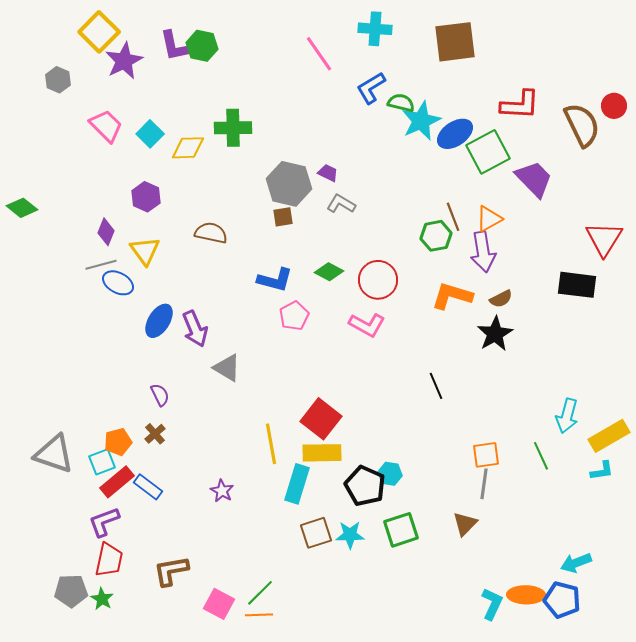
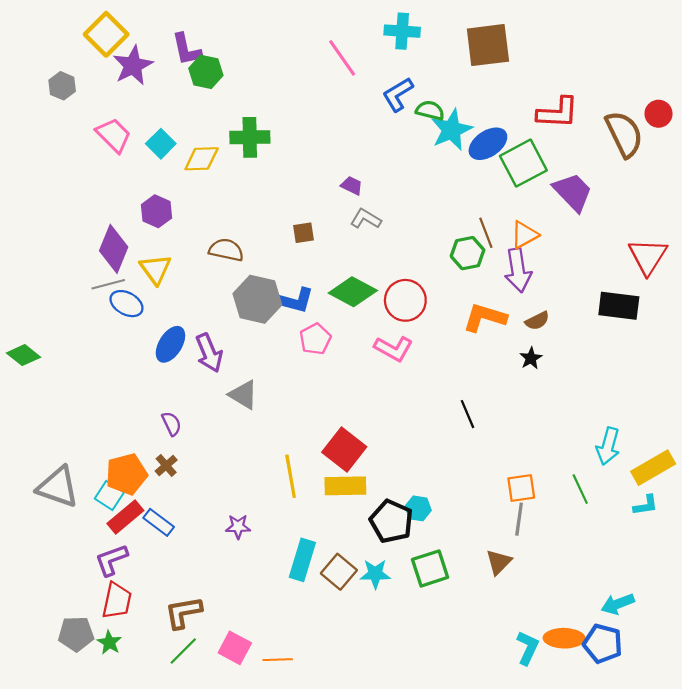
green hexagon: (202, 46) -> (206, 72), moved
gray hexagon: (289, 184) -> (257, 299), moved
green diamond: (22, 208) -> (24, 355), moved
purple diamond: (106, 232) -> (114, 249), size x1.6
green diamond: (329, 272) -> (353, 292), size x1.5
black star: (495, 334) -> (531, 358), size x0.6
orange pentagon: (118, 442) -> (126, 474), size x1.4
cyan square: (102, 462) -> (109, 496), turned -36
cyan rectangle: (297, 484) -> (302, 560), moved
purple star: (222, 491) -> (238, 527), turned -30
brown square: (316, 533) -> (339, 572), turned -32
green line: (260, 593) -> (183, 651), moved

